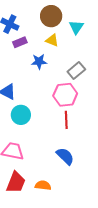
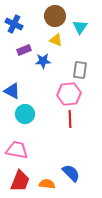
purple rectangle: (20, 42) -> (24, 50), moved
gray rectangle: (76, 71) -> (80, 70), turned -42
blue semicircle: (65, 156) -> (71, 173), moved

